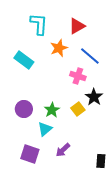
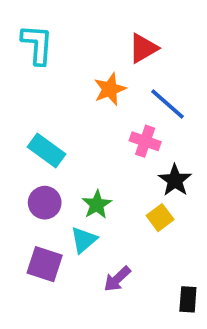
cyan L-shape: (39, 24) -> (37, 44), moved
cyan rectangle: (24, 60) -> (47, 151), moved
yellow square: (78, 109) -> (160, 218), moved
purple square: (30, 154) -> (45, 264), moved

